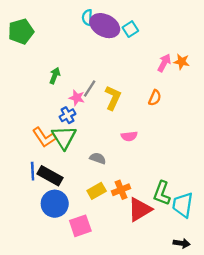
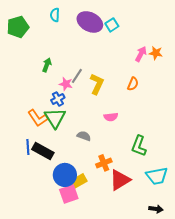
cyan semicircle: (87, 17) -> (55, 15), moved
yellow rectangle: (97, 191) -> (79, 181), moved
green L-shape: (162, 193) -> (139, 146), moved
blue circle: (55, 204) -> (65, 175), moved
cyan trapezoid: (183, 205) -> (157, 176), turned -110

